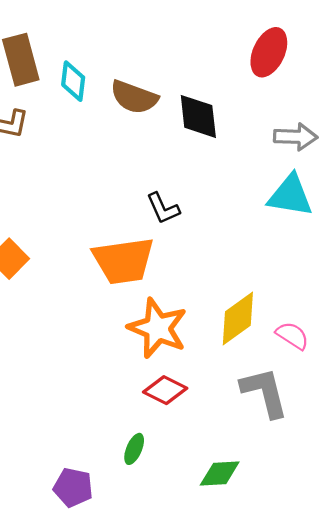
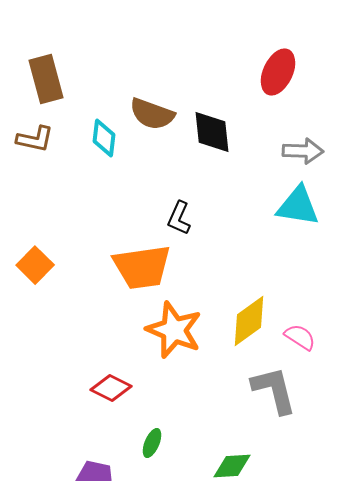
cyan diamond: (73, 81) -> (104, 138), moved
black L-shape: (163, 208) -> (179, 218), turned 48
red diamond: (165, 390) -> (111, 388), moved

